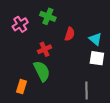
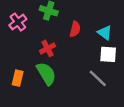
orange rectangle: (22, 87) -> (18, 78), moved
gray line: (86, 90) -> (98, 78), moved, turned -42

